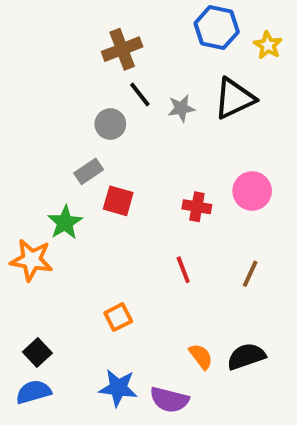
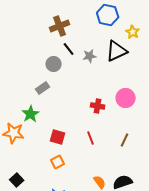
yellow star: (268, 45) -> (133, 32), moved
red square: (118, 201) -> (58, 137), moved

